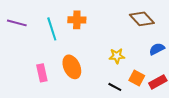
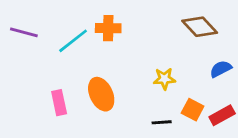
cyan line: (52, 29) -> (73, 41), turned 70
black line: (115, 87) -> (162, 122), turned -32

